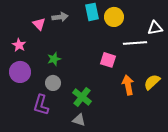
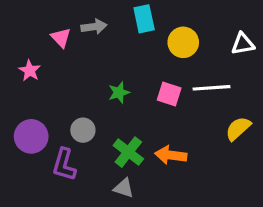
yellow circle: (114, 17) -> (183, 42), moved
white line: (135, 43) -> (211, 88), moved
green star: (54, 59) -> (119, 92), moved
purple circle: (20, 72) -> (31, 136), moved
orange arrow: (128, 85) -> (171, 155), moved, turned -72

